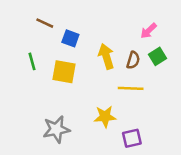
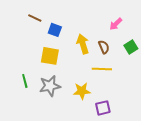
green square: (157, 56) -> (131, 47), moved
brown semicircle: (133, 60) -> (104, 47), turned -40
green line: (32, 61) -> (25, 81), moved
gray star: (56, 129) -> (50, 86), moved

